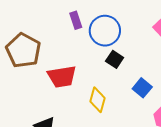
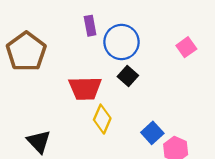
red trapezoid: (62, 77) -> (85, 88), moved
blue square: (142, 88) -> (152, 133), moved

